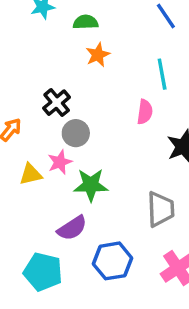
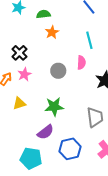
black cross: (57, 103) -> (19, 53), moved
gray circle: (76, 133) -> (58, 71), moved
pink star: (60, 162) -> (24, 74), moved

